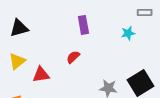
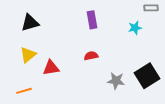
red semicircle: (73, 57) -> (91, 56), moved, turned 32

